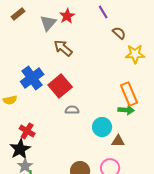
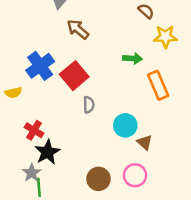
gray semicircle: (72, 110) -> (89, 105), turned 88
green arrow: (126, 110) -> (133, 58), moved
brown triangle: (118, 141) -> (145, 142), turned 40
black star: (20, 149) -> (47, 152), moved

